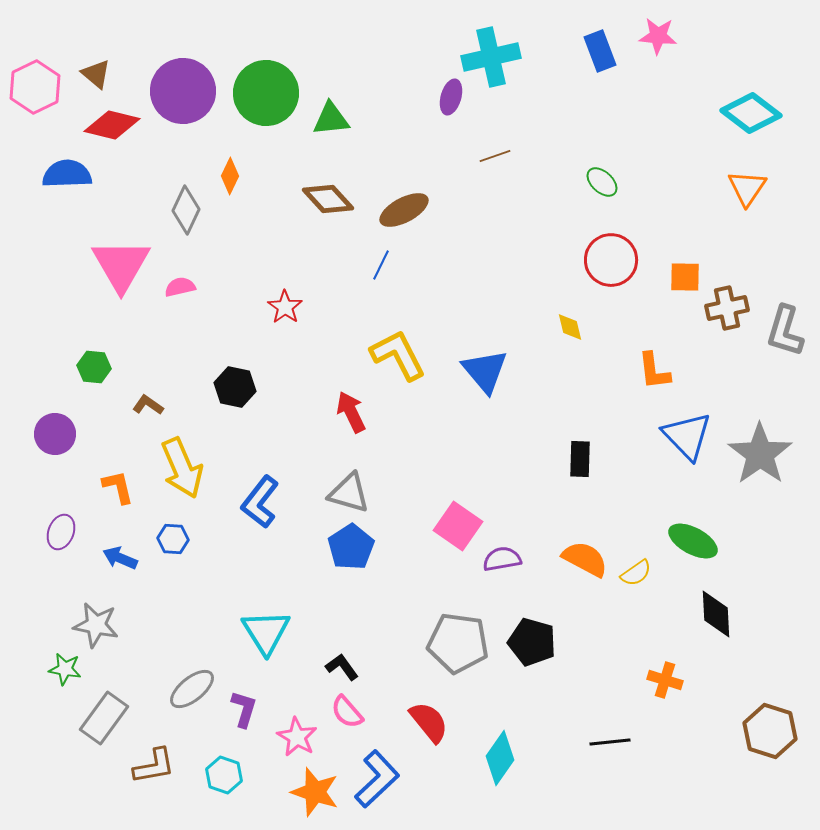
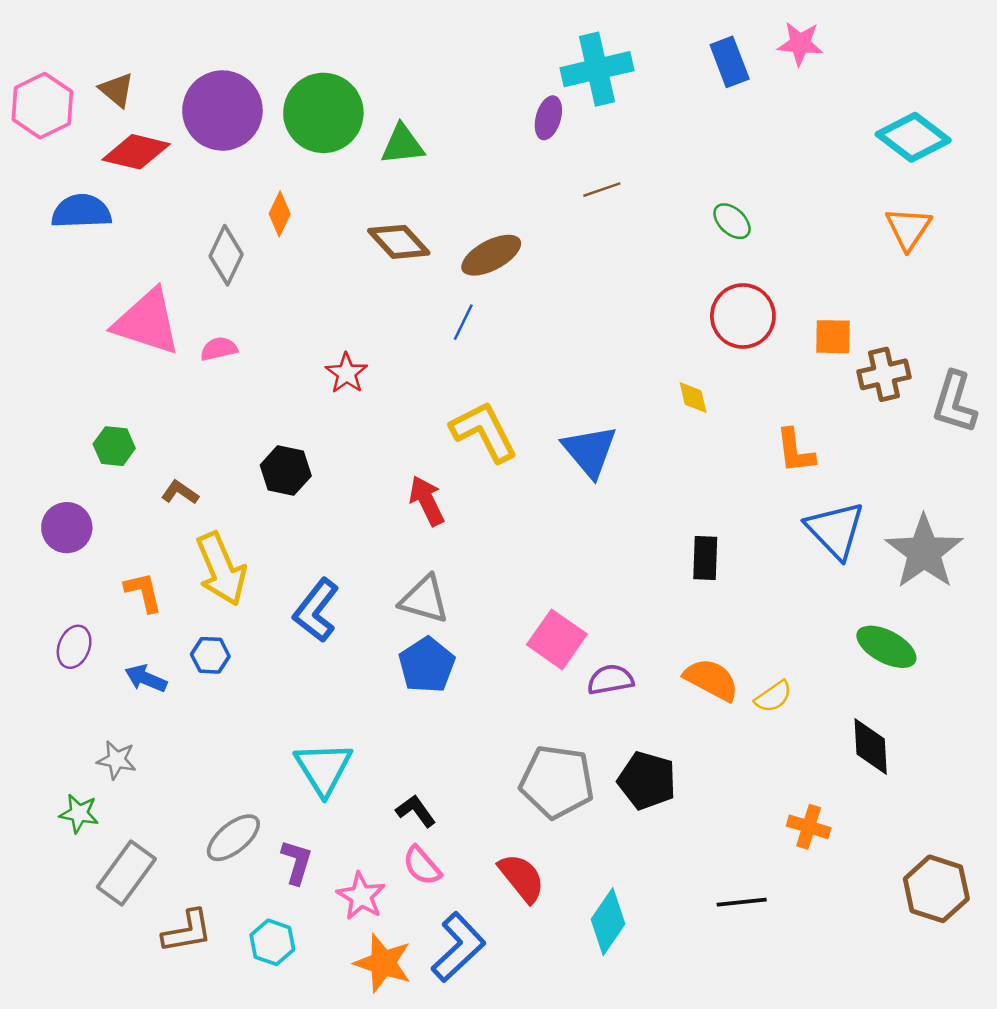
pink triangle: (121, 265) -> (147, 322), turned -42
green ellipse: (693, 541) -> (886, 647), moved
gray star: (96, 625) -> (117, 760), size x0.7

